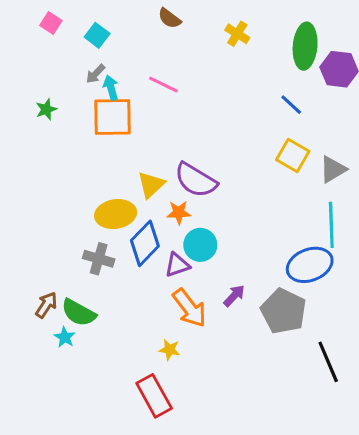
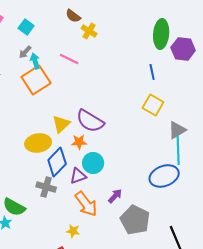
yellow cross: (237, 34) -> (89, 31), moved
blue line: (291, 105) -> (152, 72), turned 35
orange square: (112, 117) -> (36, 80), turned -32
gray triangle: (333, 169) -> (177, 130), moved
gray cross: (99, 259) -> (46, 187), moved
gray pentagon: (284, 311) -> (135, 220), moved

